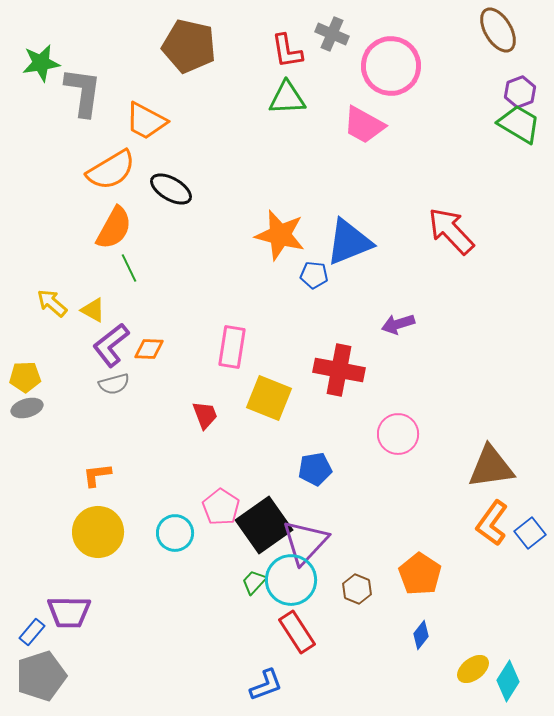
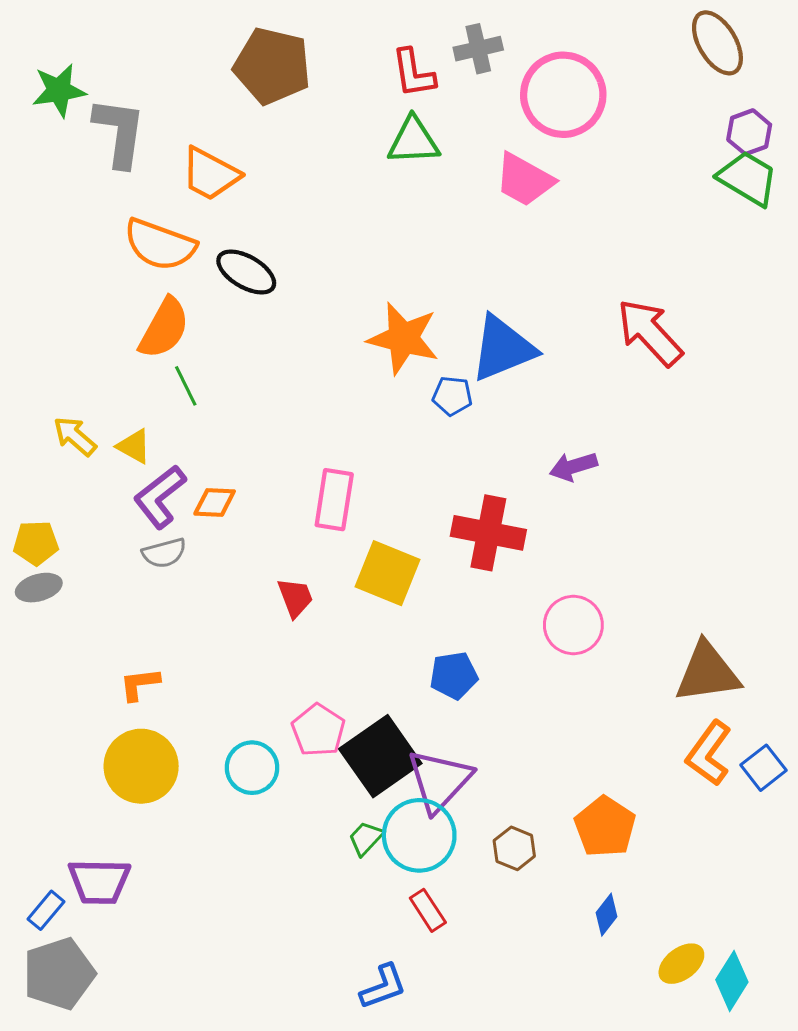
gray cross: (332, 34) -> (478, 49), turned -36
orange semicircle: (111, 170) -> (160, 245), turned 51
red rectangle: (297, 632) -> (428, 910), size x0.7

